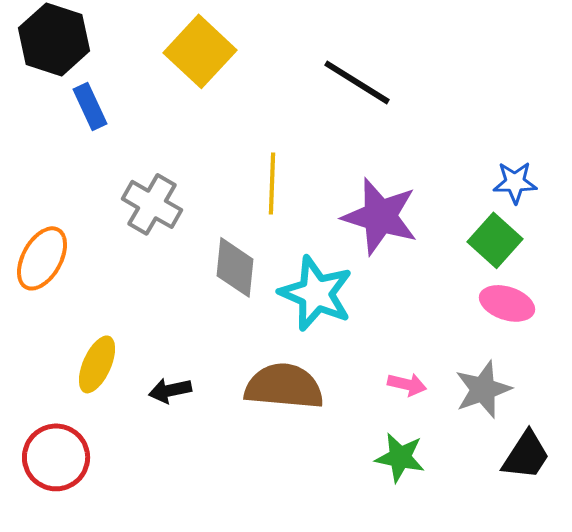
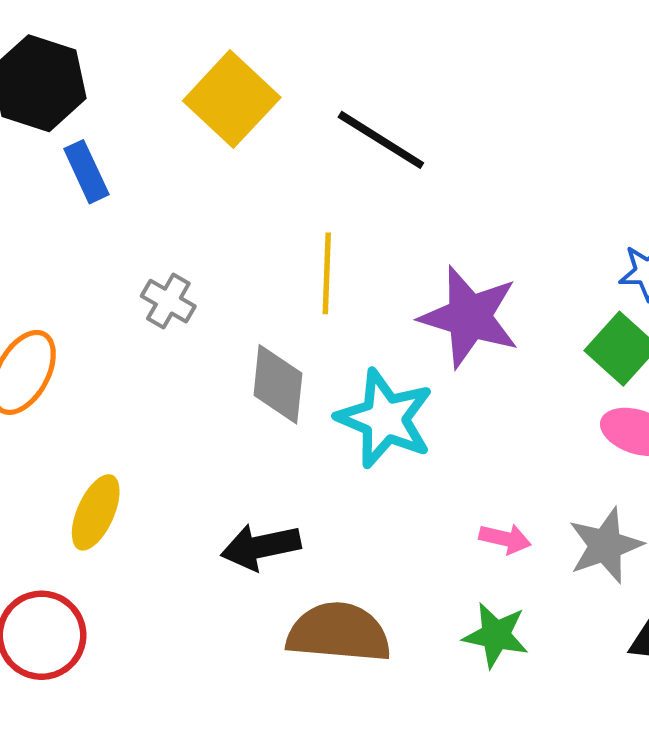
black line: (357, 82) -> (381, 140), moved
gray cross: (152, 204) -> (168, 301), size x0.7
brown semicircle: (284, 386) -> (339, 633), moved
black arrow: (170, 390) -> (261, 547), moved, size x1.4

